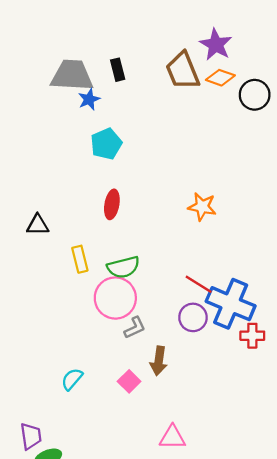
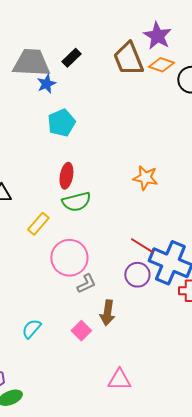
black rectangle: (118, 70) -> (71, 58), turned 60
yellow rectangle: (80, 259) -> (38, 224), turned 55
green semicircle: (123, 267) -> (76, 202), moved

